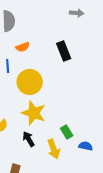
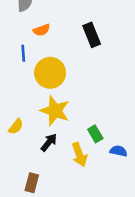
black arrow: (29, 139) -> (49, 142), turned 70

